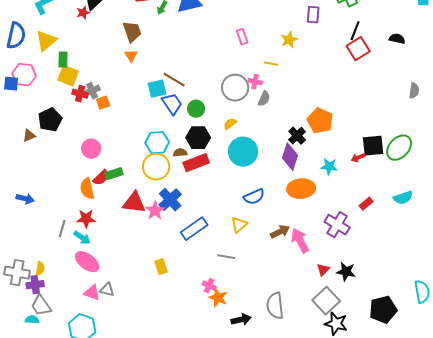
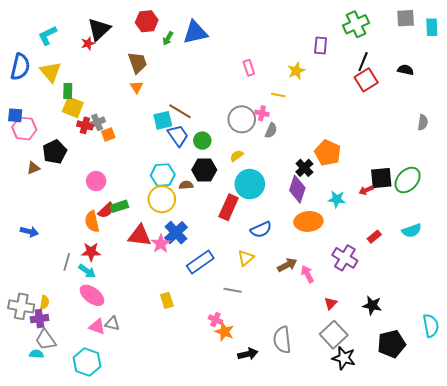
yellow triangle: (46, 41) -> (51, 72), turned -30
pink hexagon: (24, 75) -> (24, 128), moved
red rectangle: (196, 163) -> (229, 207), moved, turned -45
pink arrow: (300, 241) -> (307, 274), size x0.7
black star: (346, 272) -> (372, 305), moved

